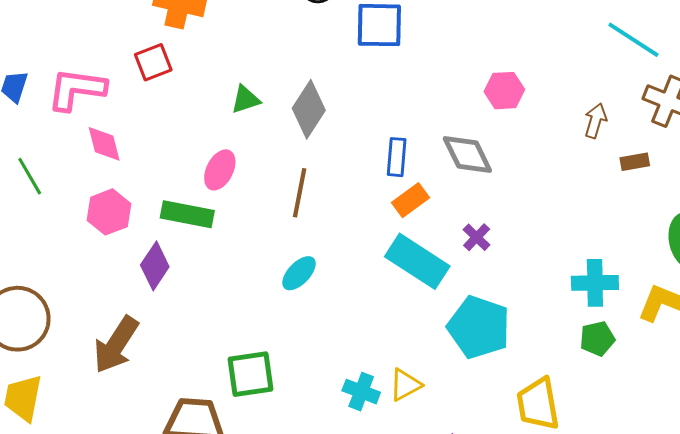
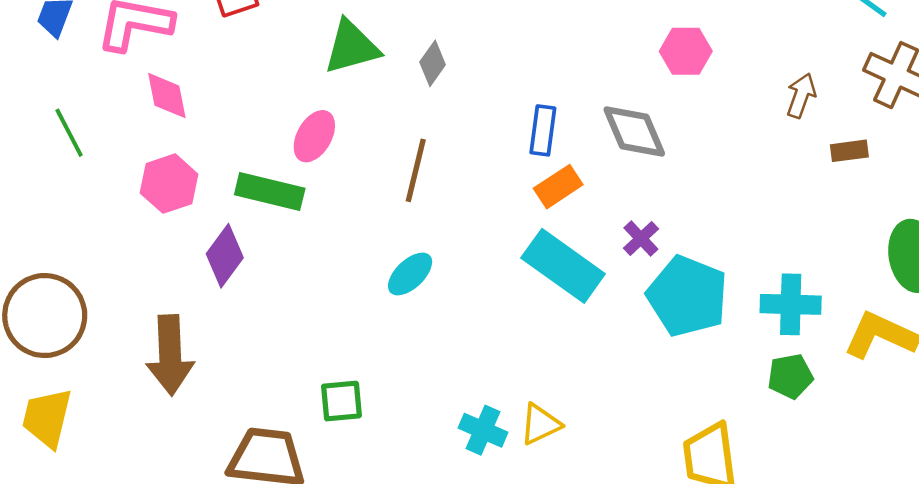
green triangle: (245, 100) -> (352, 47), size x1.5
gray diamond: (309, 109) -> (433, 63), size x0.6
cyan pentagon: (479, 327) -> (687, 296), moved
brown arrow: (116, 345) -> (170, 355), turned -38
green square: (250, 374) -> (341, 401), size x0.7

